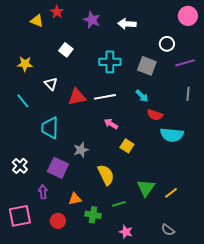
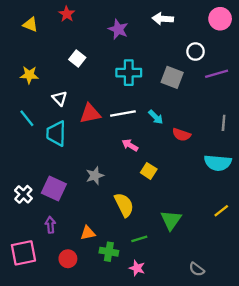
purple star: (92, 20) -> (118, 29), moved
yellow triangle: (37, 21) -> (30, 25), moved
white arrow: (127, 24) -> (163, 19), moved
gray line: (188, 94) -> (224, 123), moved
cyan arrow: (142, 96) -> (156, 117), moved
cyan trapezoid: (50, 128) -> (56, 133), moved
cyan semicircle: (172, 135) -> (218, 163), moved
purple square: (58, 168) -> (54, 188), moved
yellow line: (171, 193) -> (221, 211), moved
pink star: (126, 232) -> (137, 268), moved

